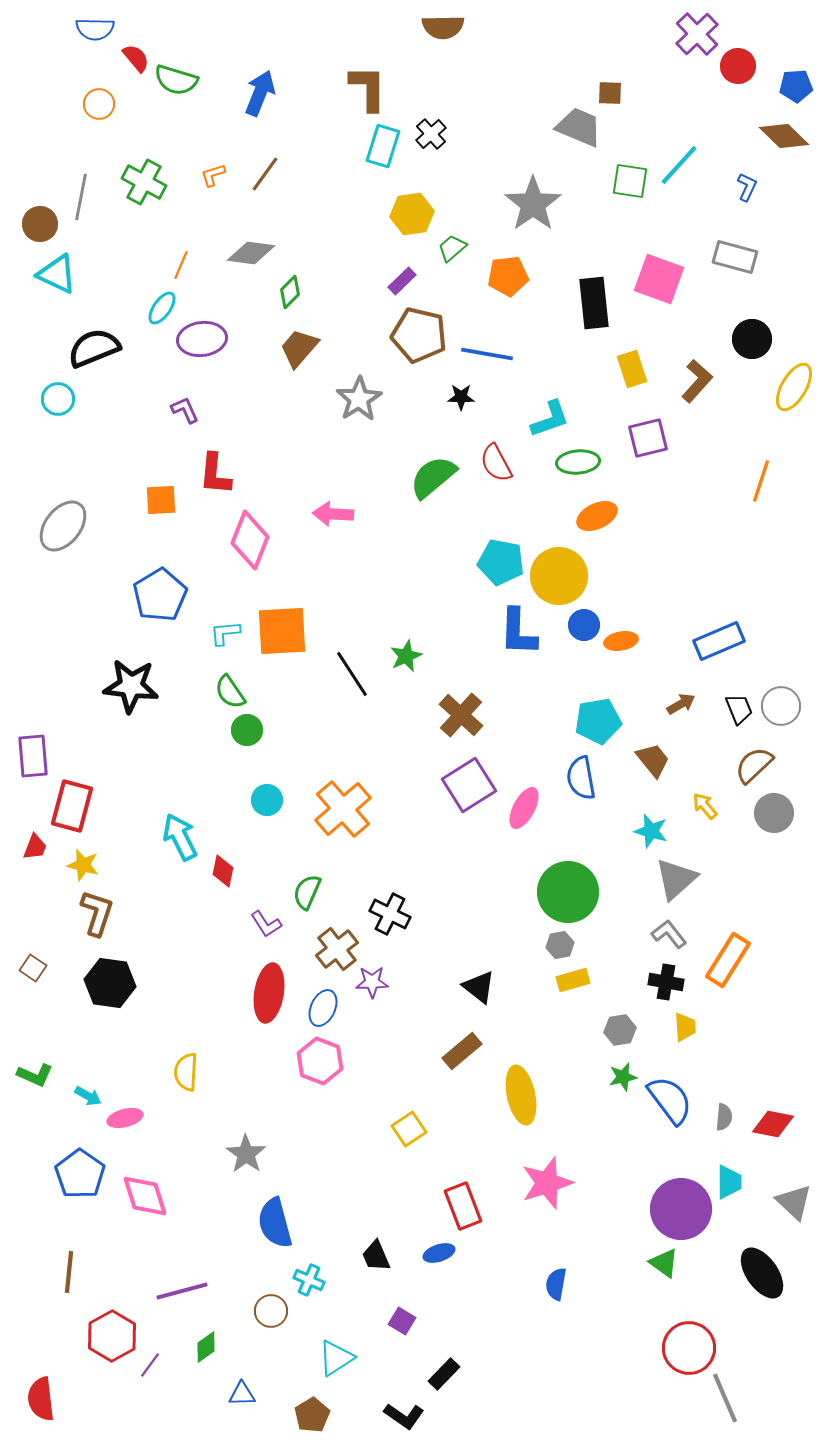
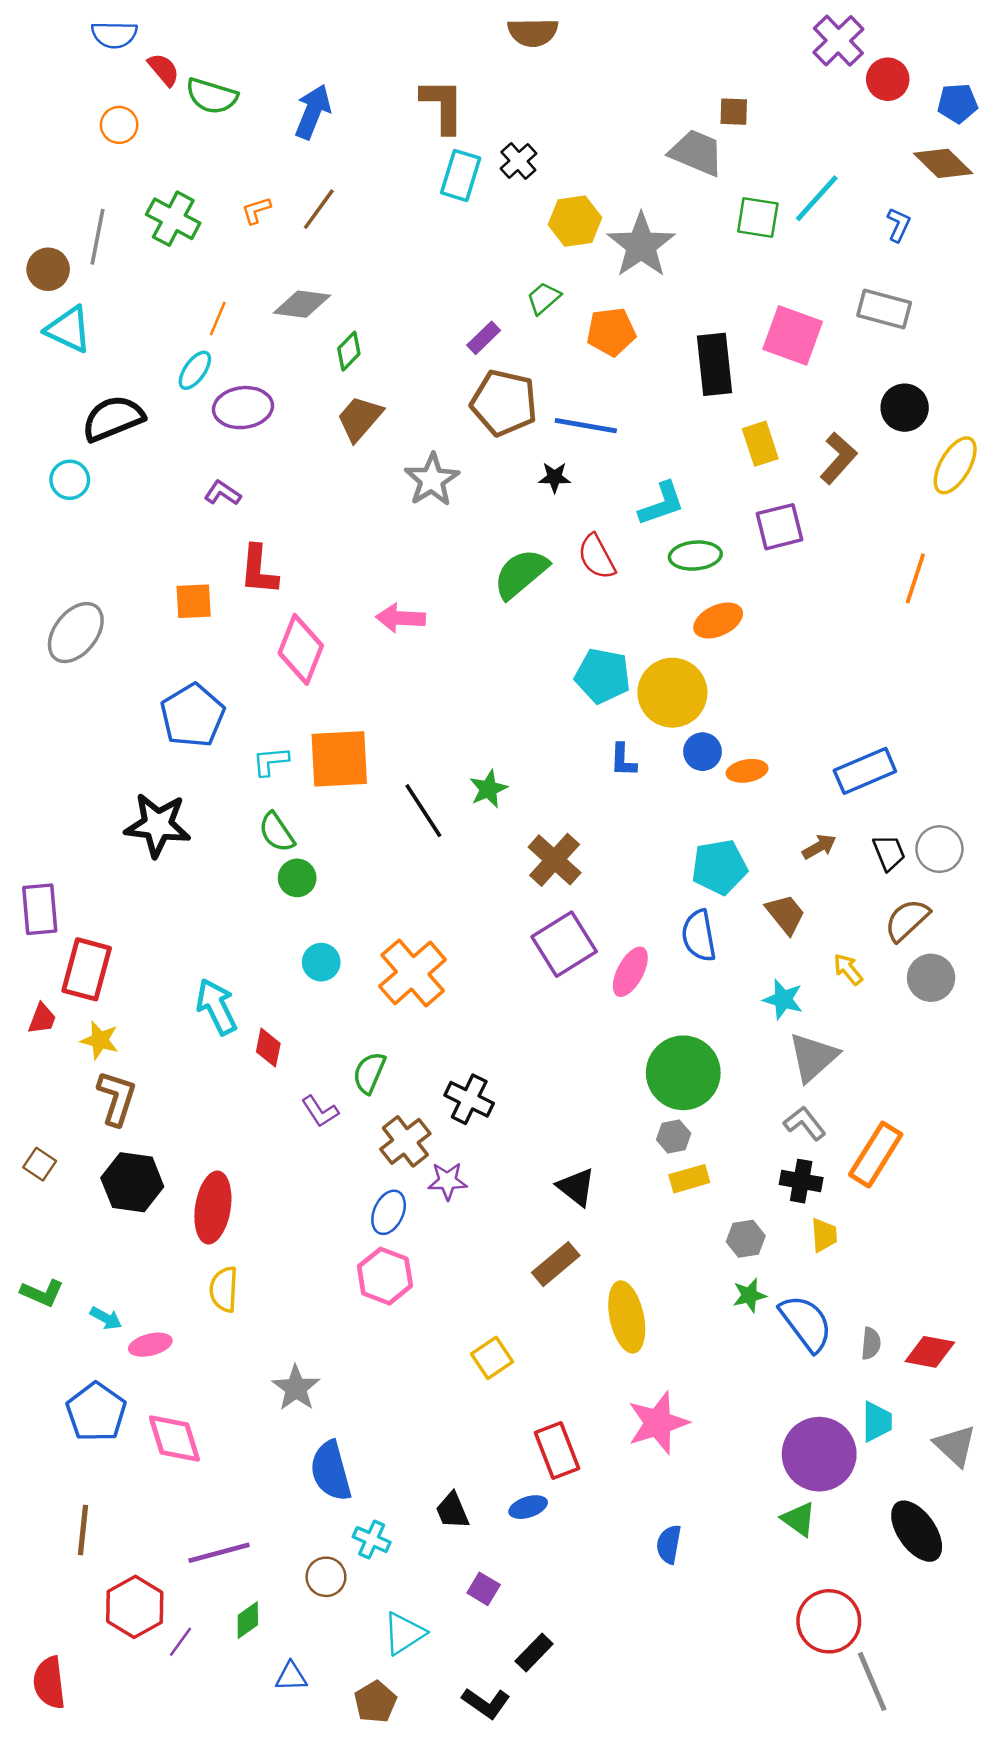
yellow hexagon: (412, 214) -> (575, 221), moved
purple L-shape: (185, 410) -> (223, 493), turned -32
blue L-shape: (518, 632) -> (623, 760), size x0.6
red ellipse: (269, 993) -> (213, 1208), moved

